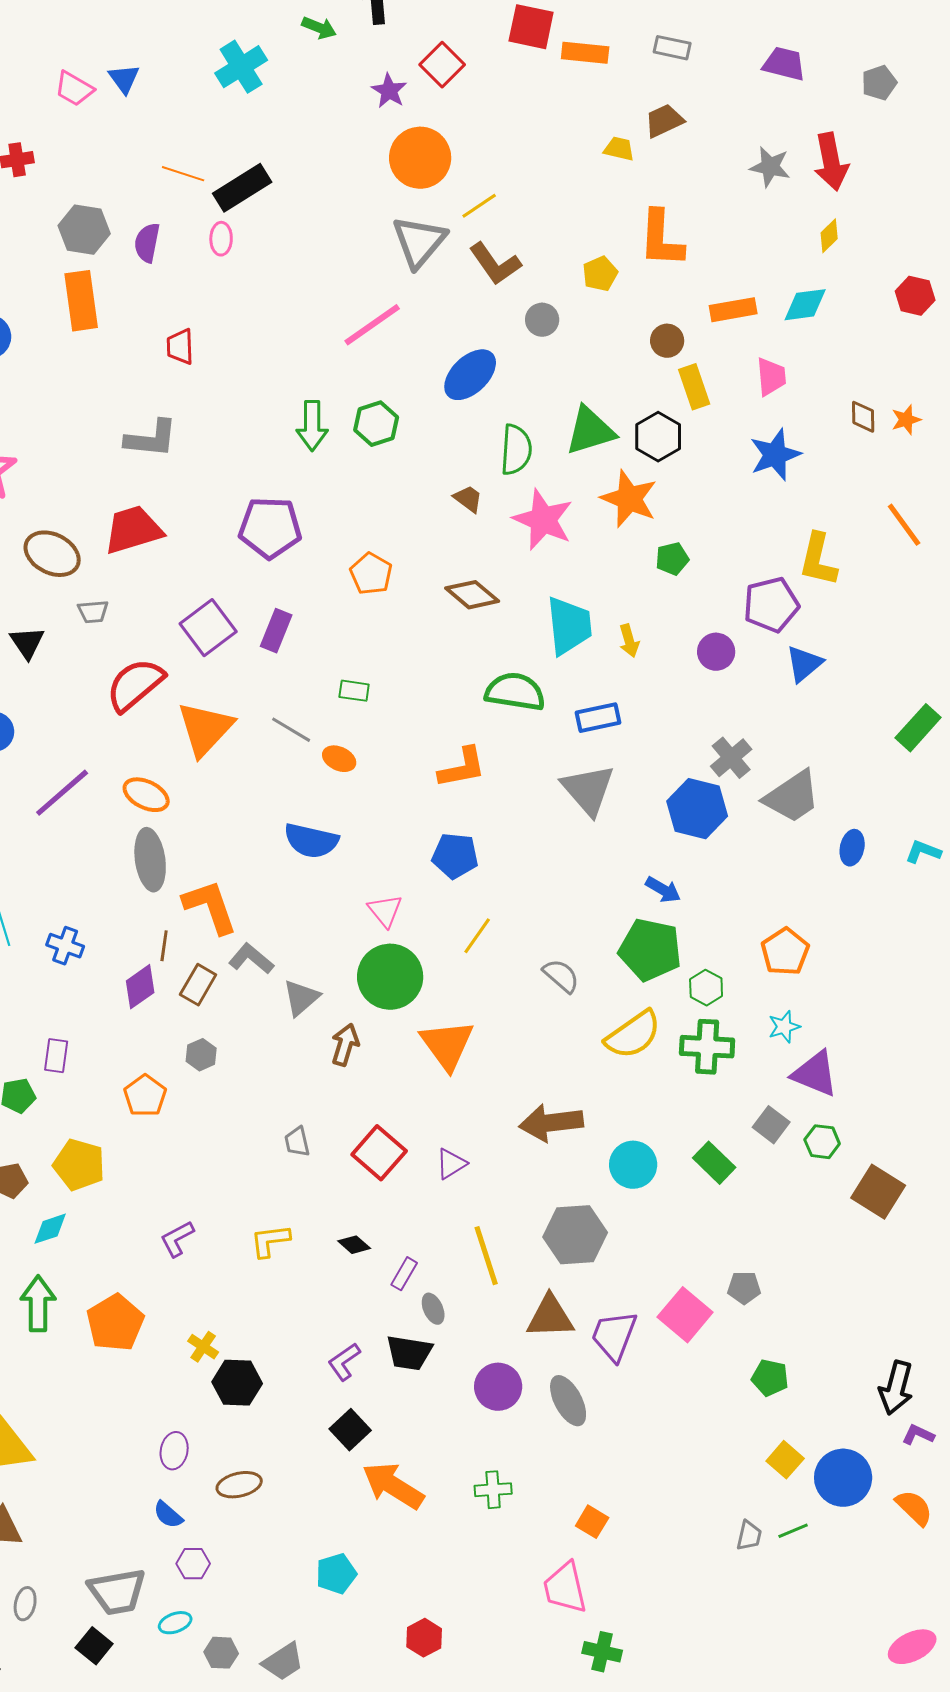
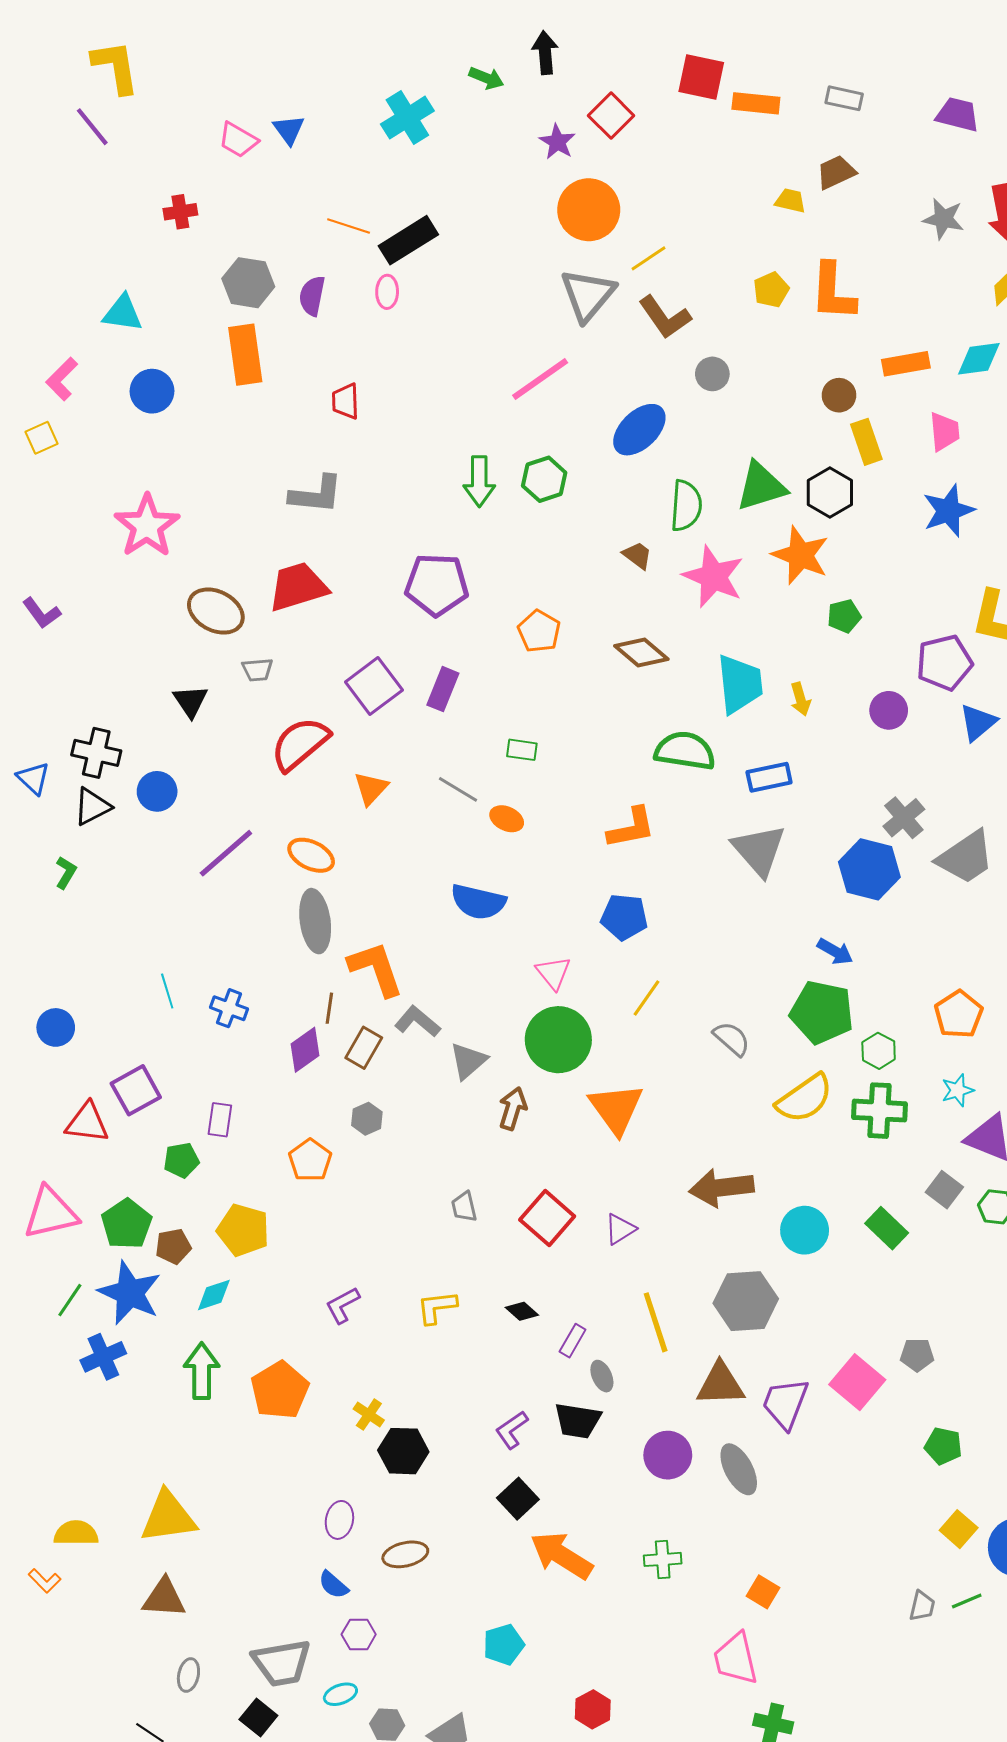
yellow pentagon: (600, 274) -> (771, 290), moved
orange triangle: (205, 729) -> (371, 788), size x0.6

